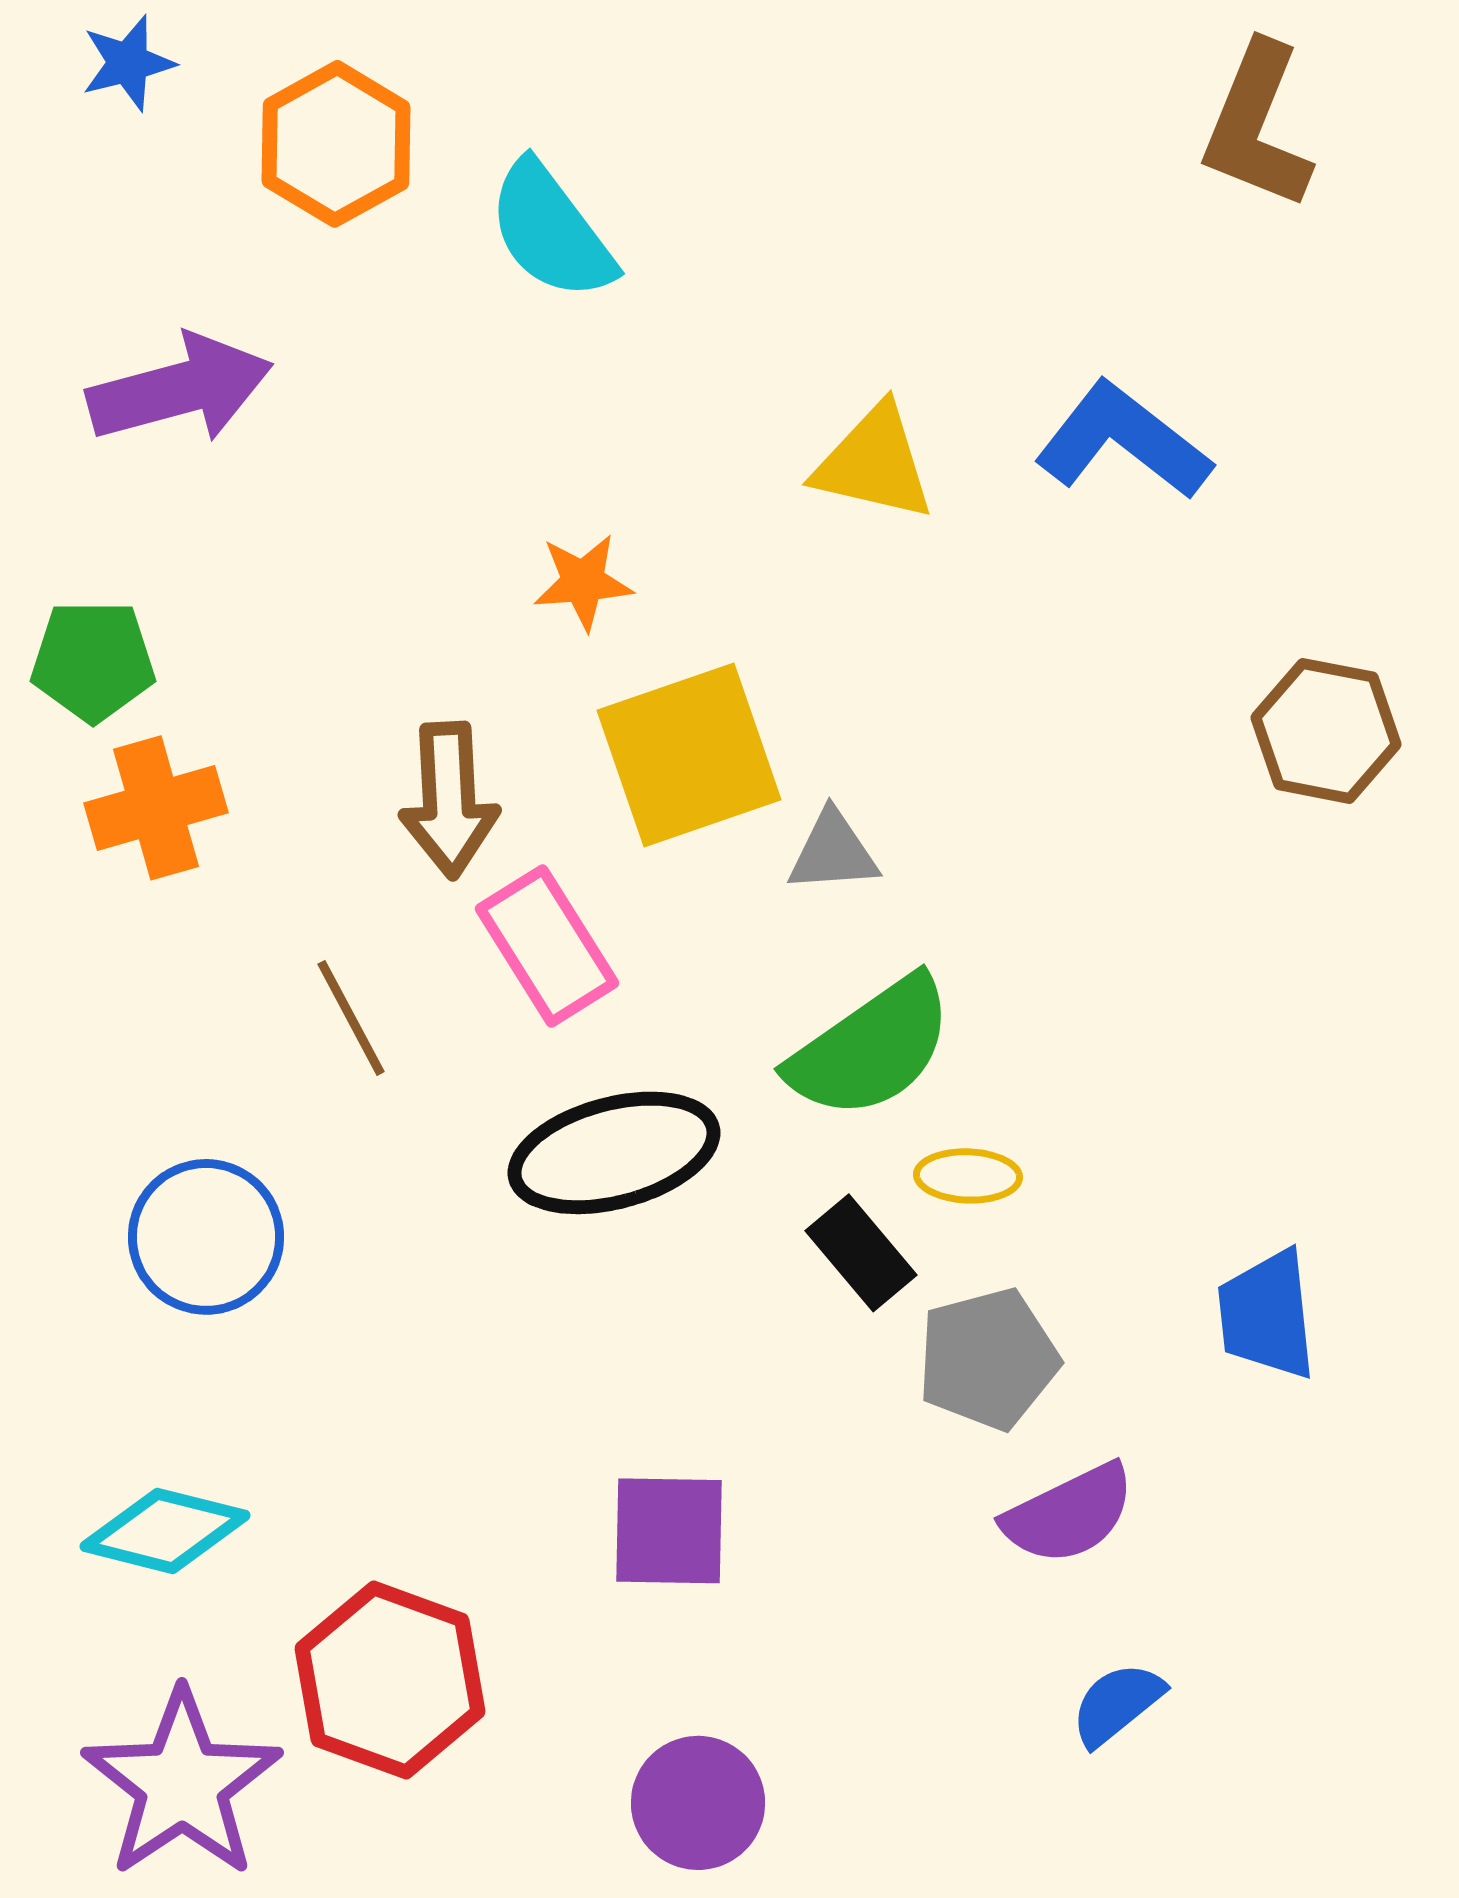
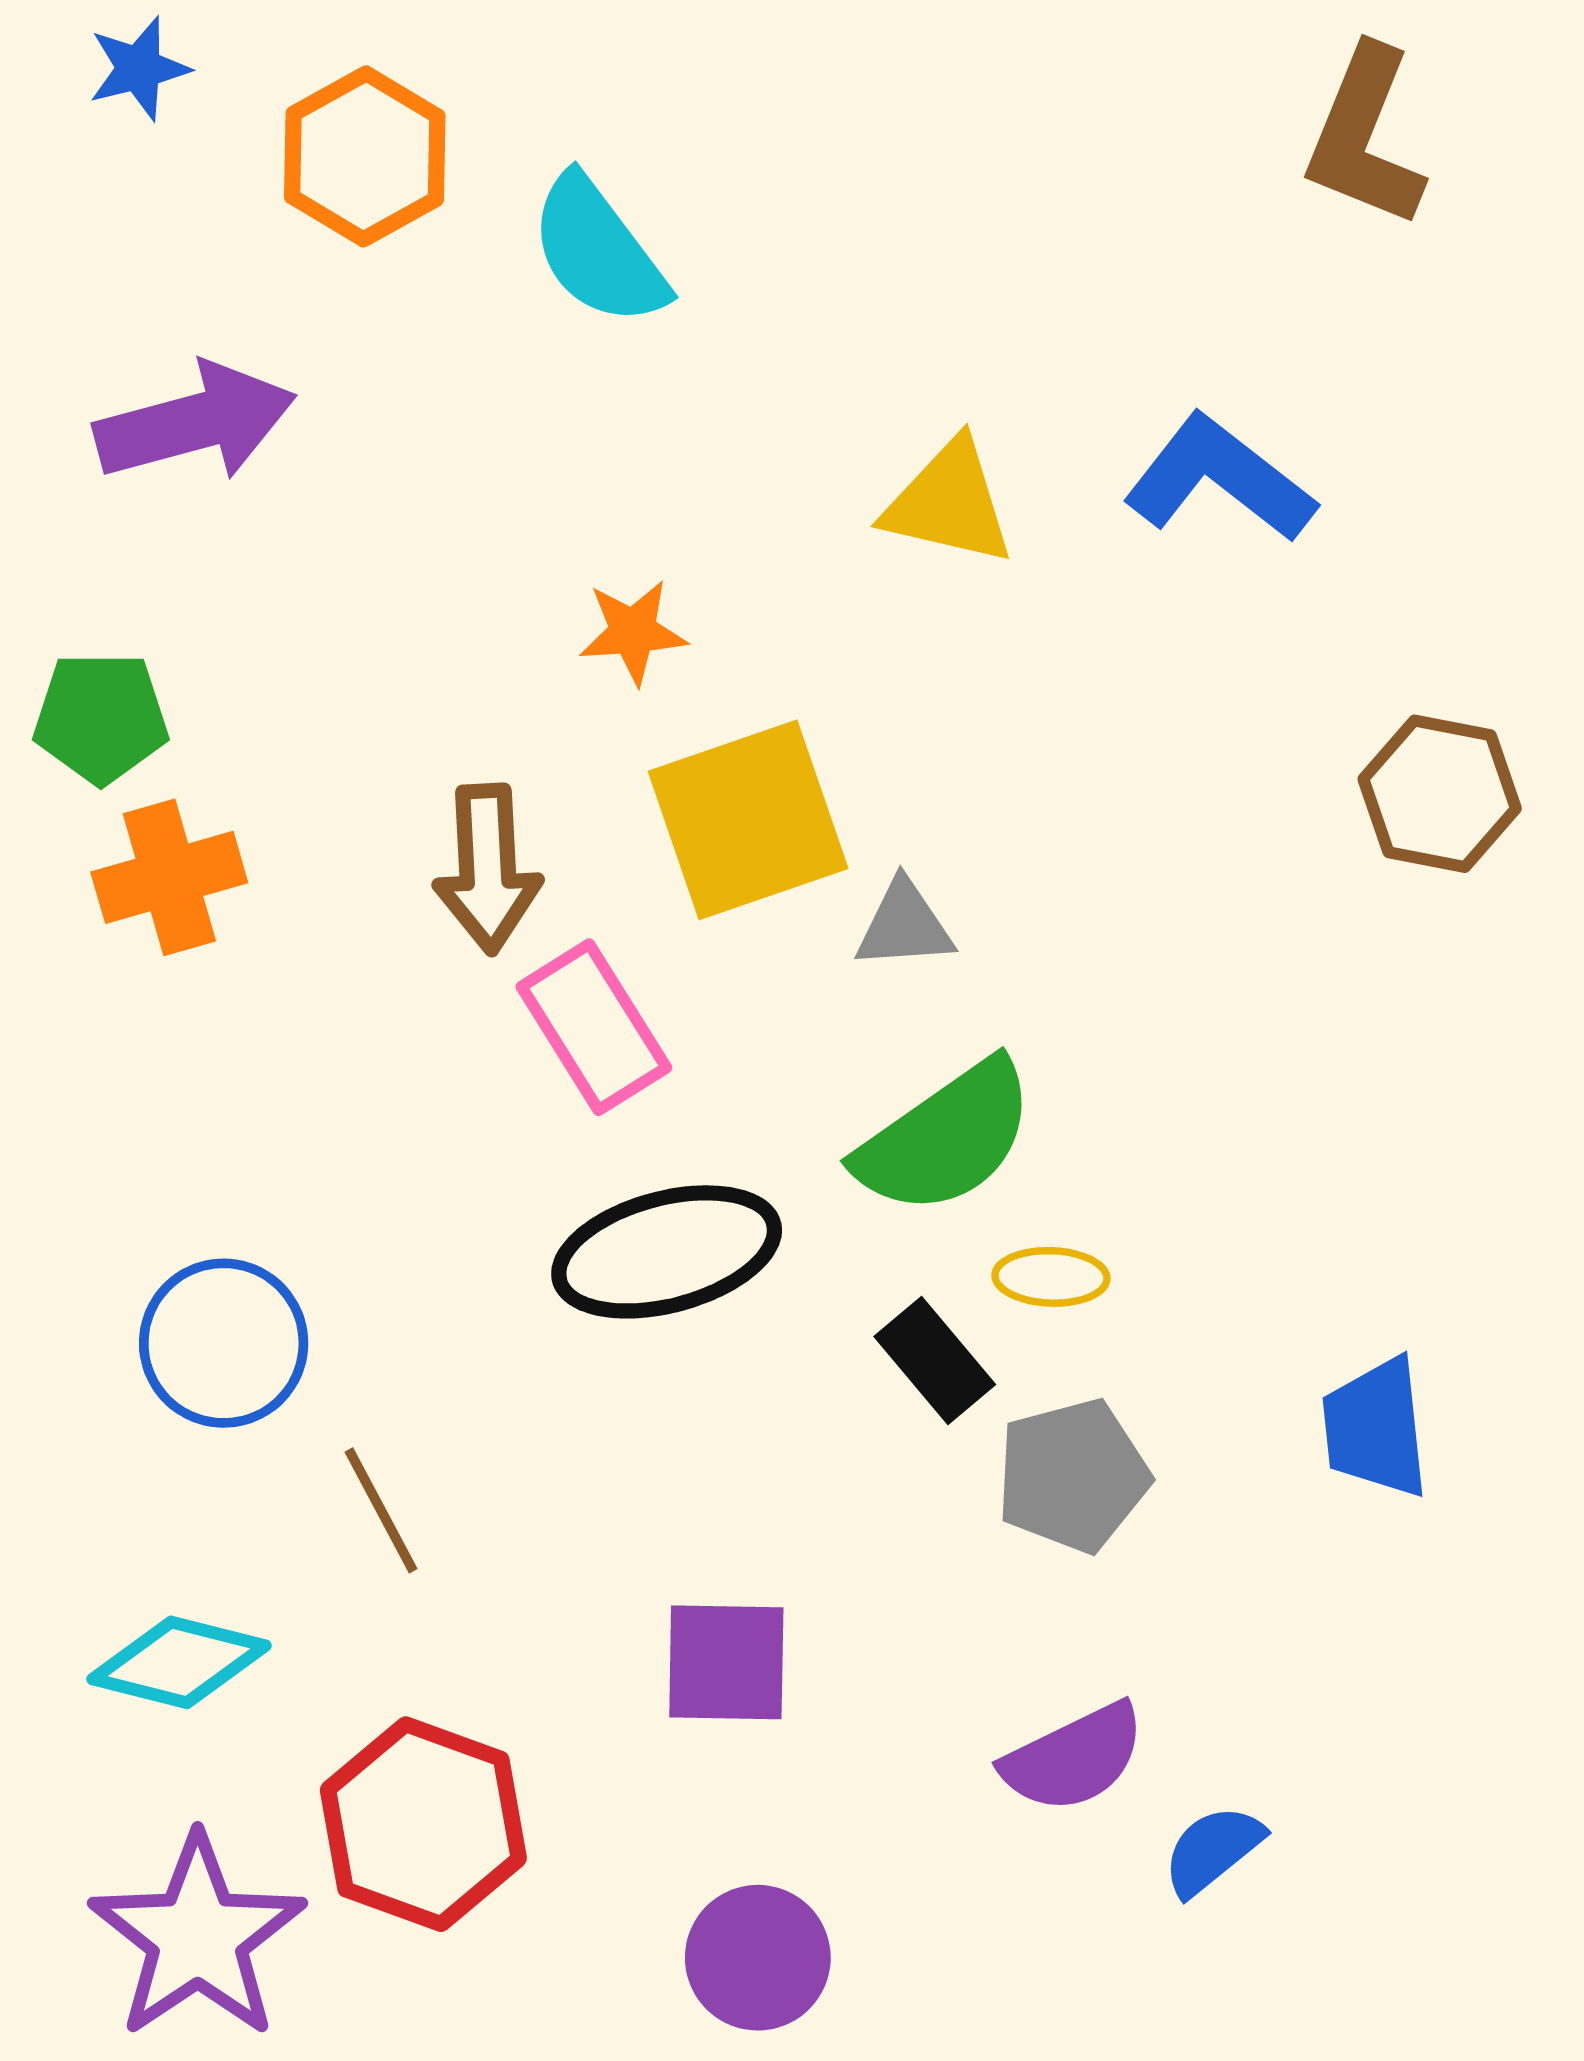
brown line: (351, 1018) -> (381, 1510), moved
purple semicircle: (1069, 1514) -> (1074, 1758), moved

